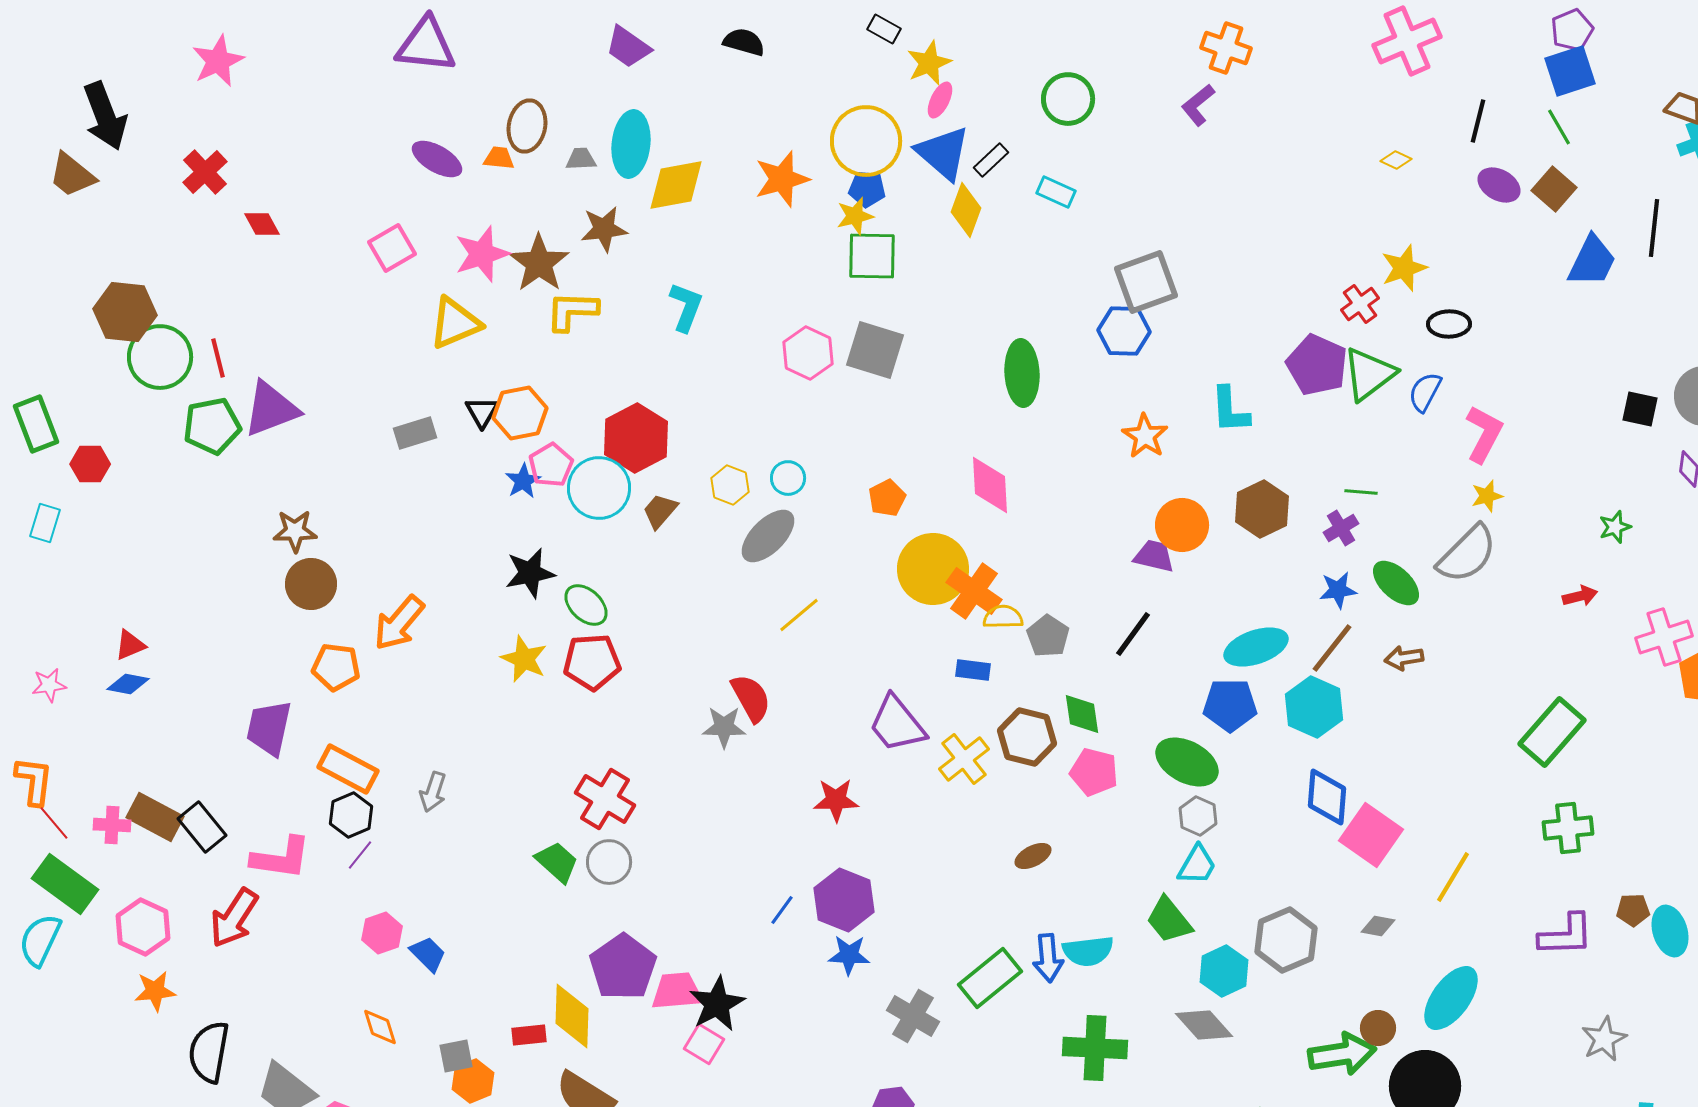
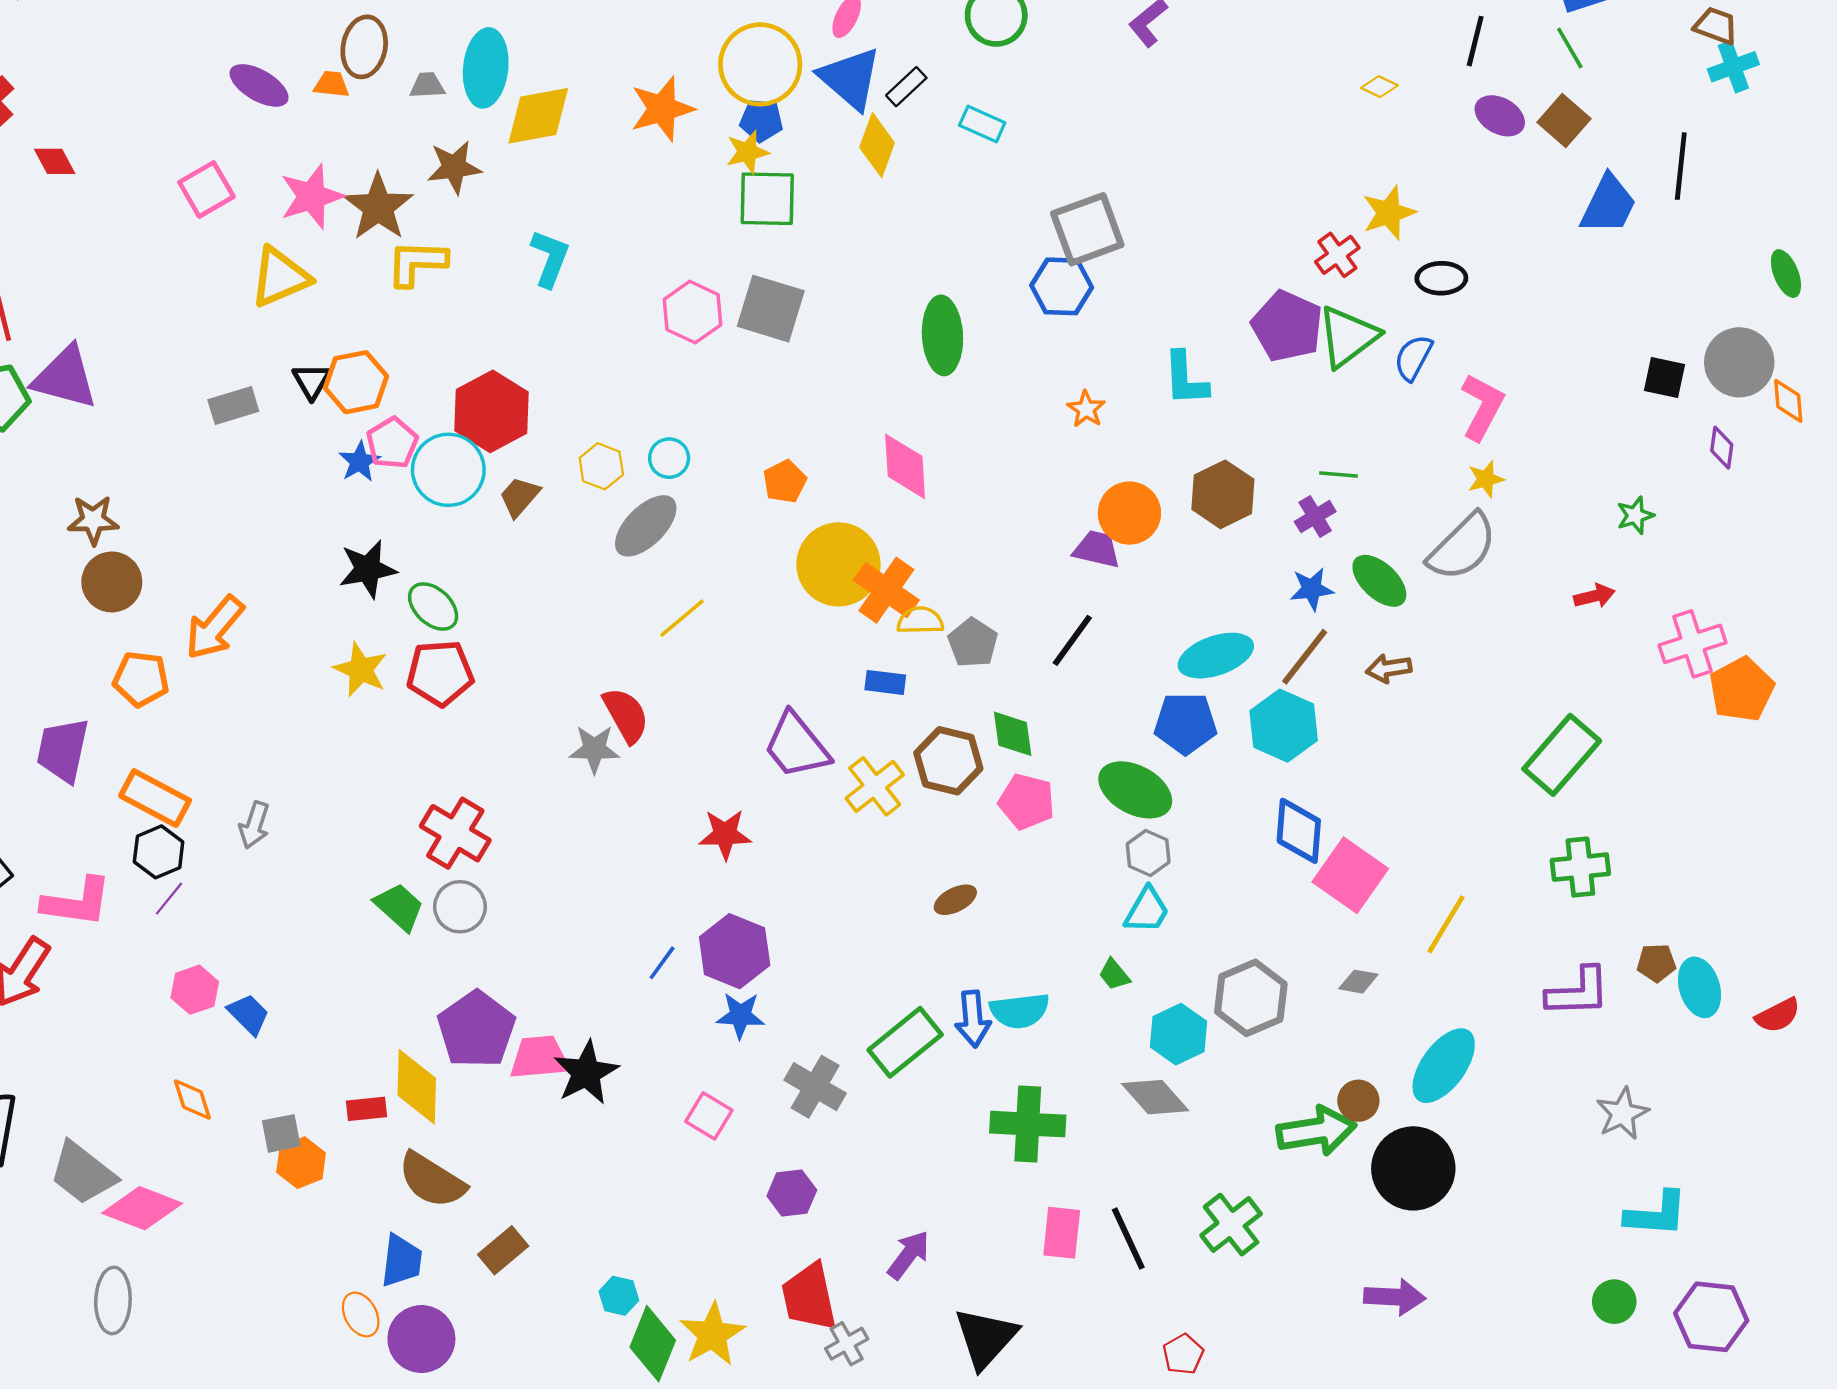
purple triangle: (271, 409) -> (65, 378), turned 36
orange star: (1145, 436) -> (1086, 409), size x0.7
green trapezoid: (1169, 920) -> (1114, 975), size x0.6
pink square: (704, 1044) -> (709, 1116), moved

